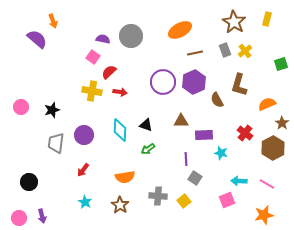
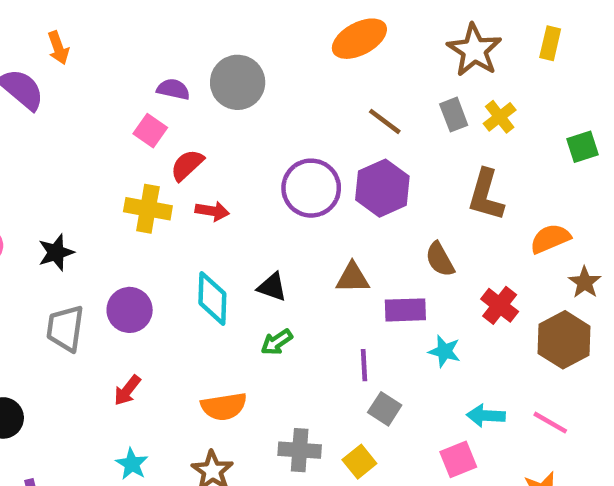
orange ellipse: (180, 30) -> (359, 39), moved
brown line: (195, 53) -> (385, 121), turned 49
brown semicircle: (217, 100) -> (440, 259), moved

